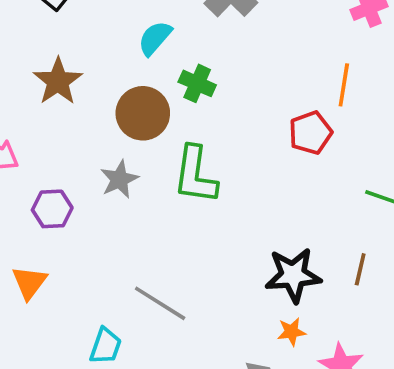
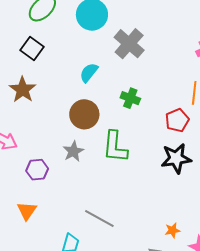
brown star: (58, 81) -> (23, 90), moved
green cross: (197, 83) -> (130, 98), moved
black star: (293, 275) -> (176, 158), moved

